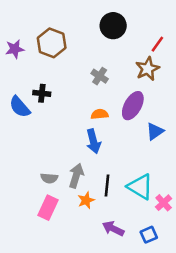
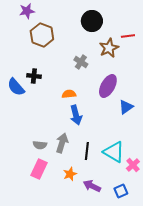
red line: (157, 44) -> (128, 36), turned 48
purple star: (15, 49) -> (27, 11), moved
brown star: (148, 69) -> (109, 48), moved
orange semicircle: (100, 114) -> (69, 94), moved
orange star: (86, 200) -> (70, 174), moved

